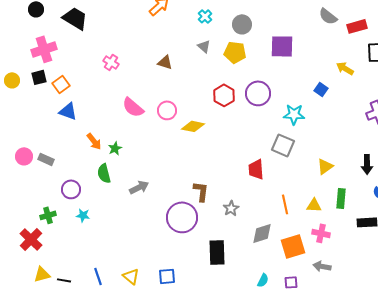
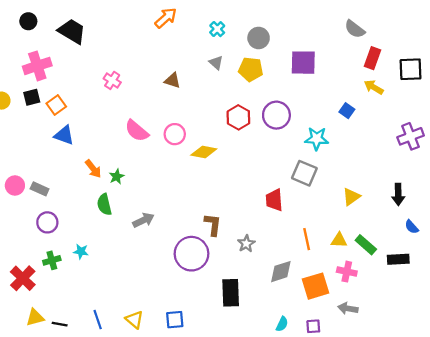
red rectangle: (357, 26) -> (373, 58), moved, turned -54
purple circle: (71, 189) -> (47, 222), moved
green rectangle: (341, 198) -> (366, 245), moved, turned -54
green cross: (48, 215) -> (52, 260), moved

